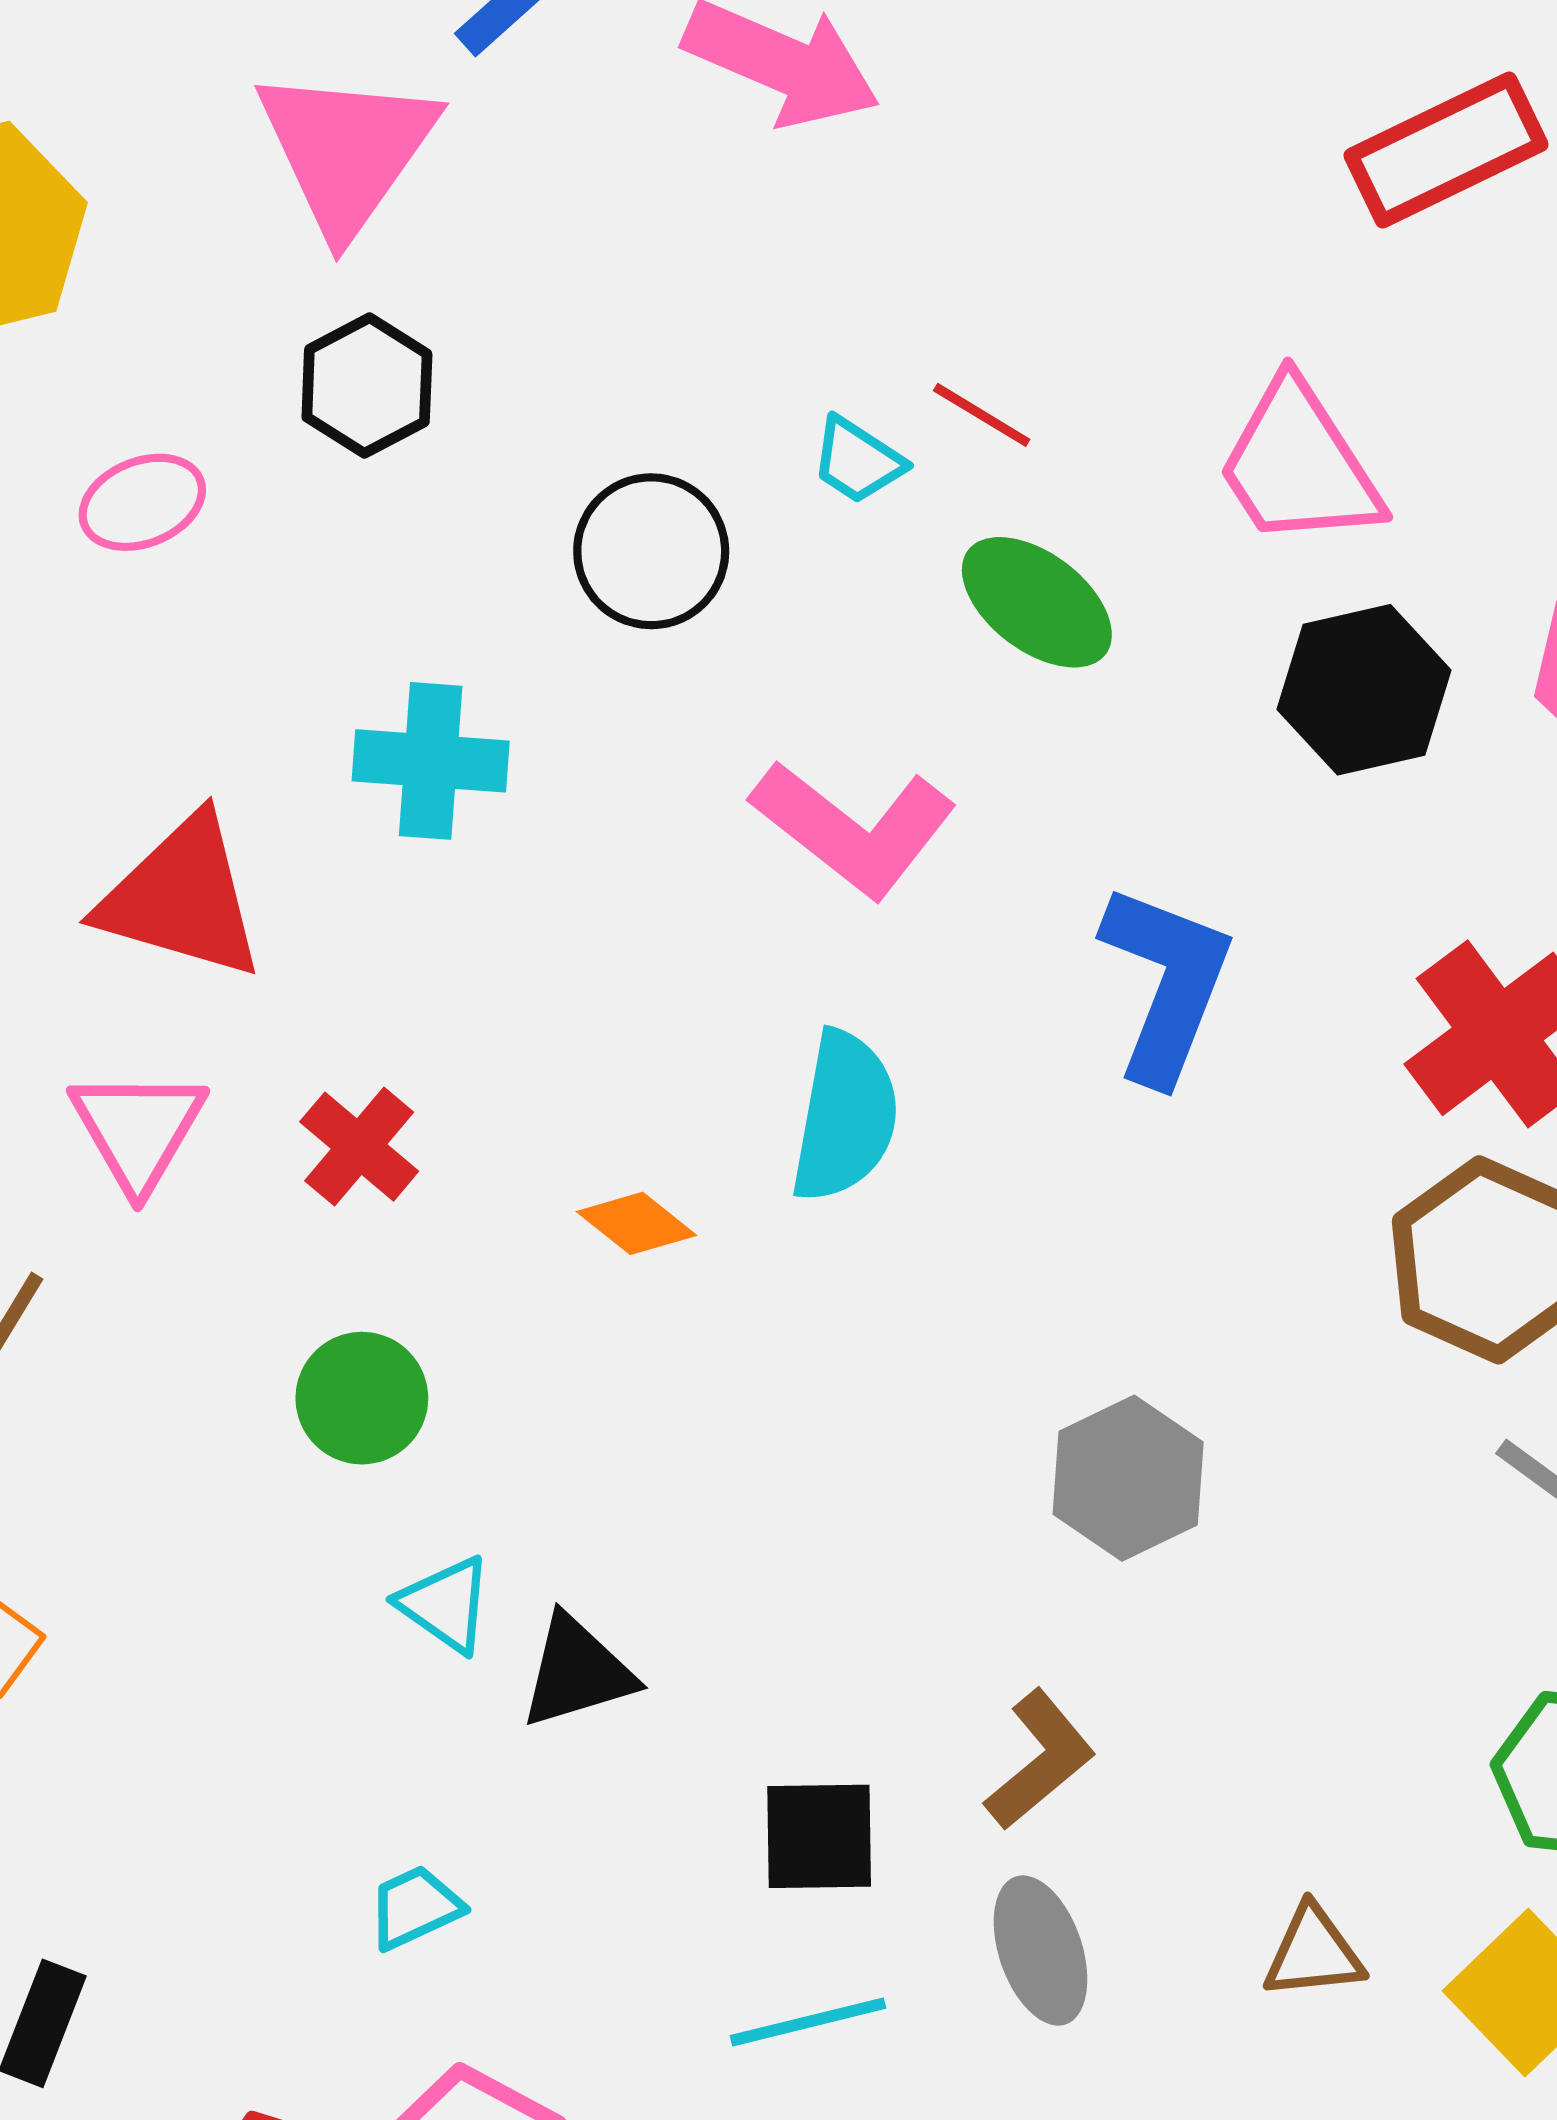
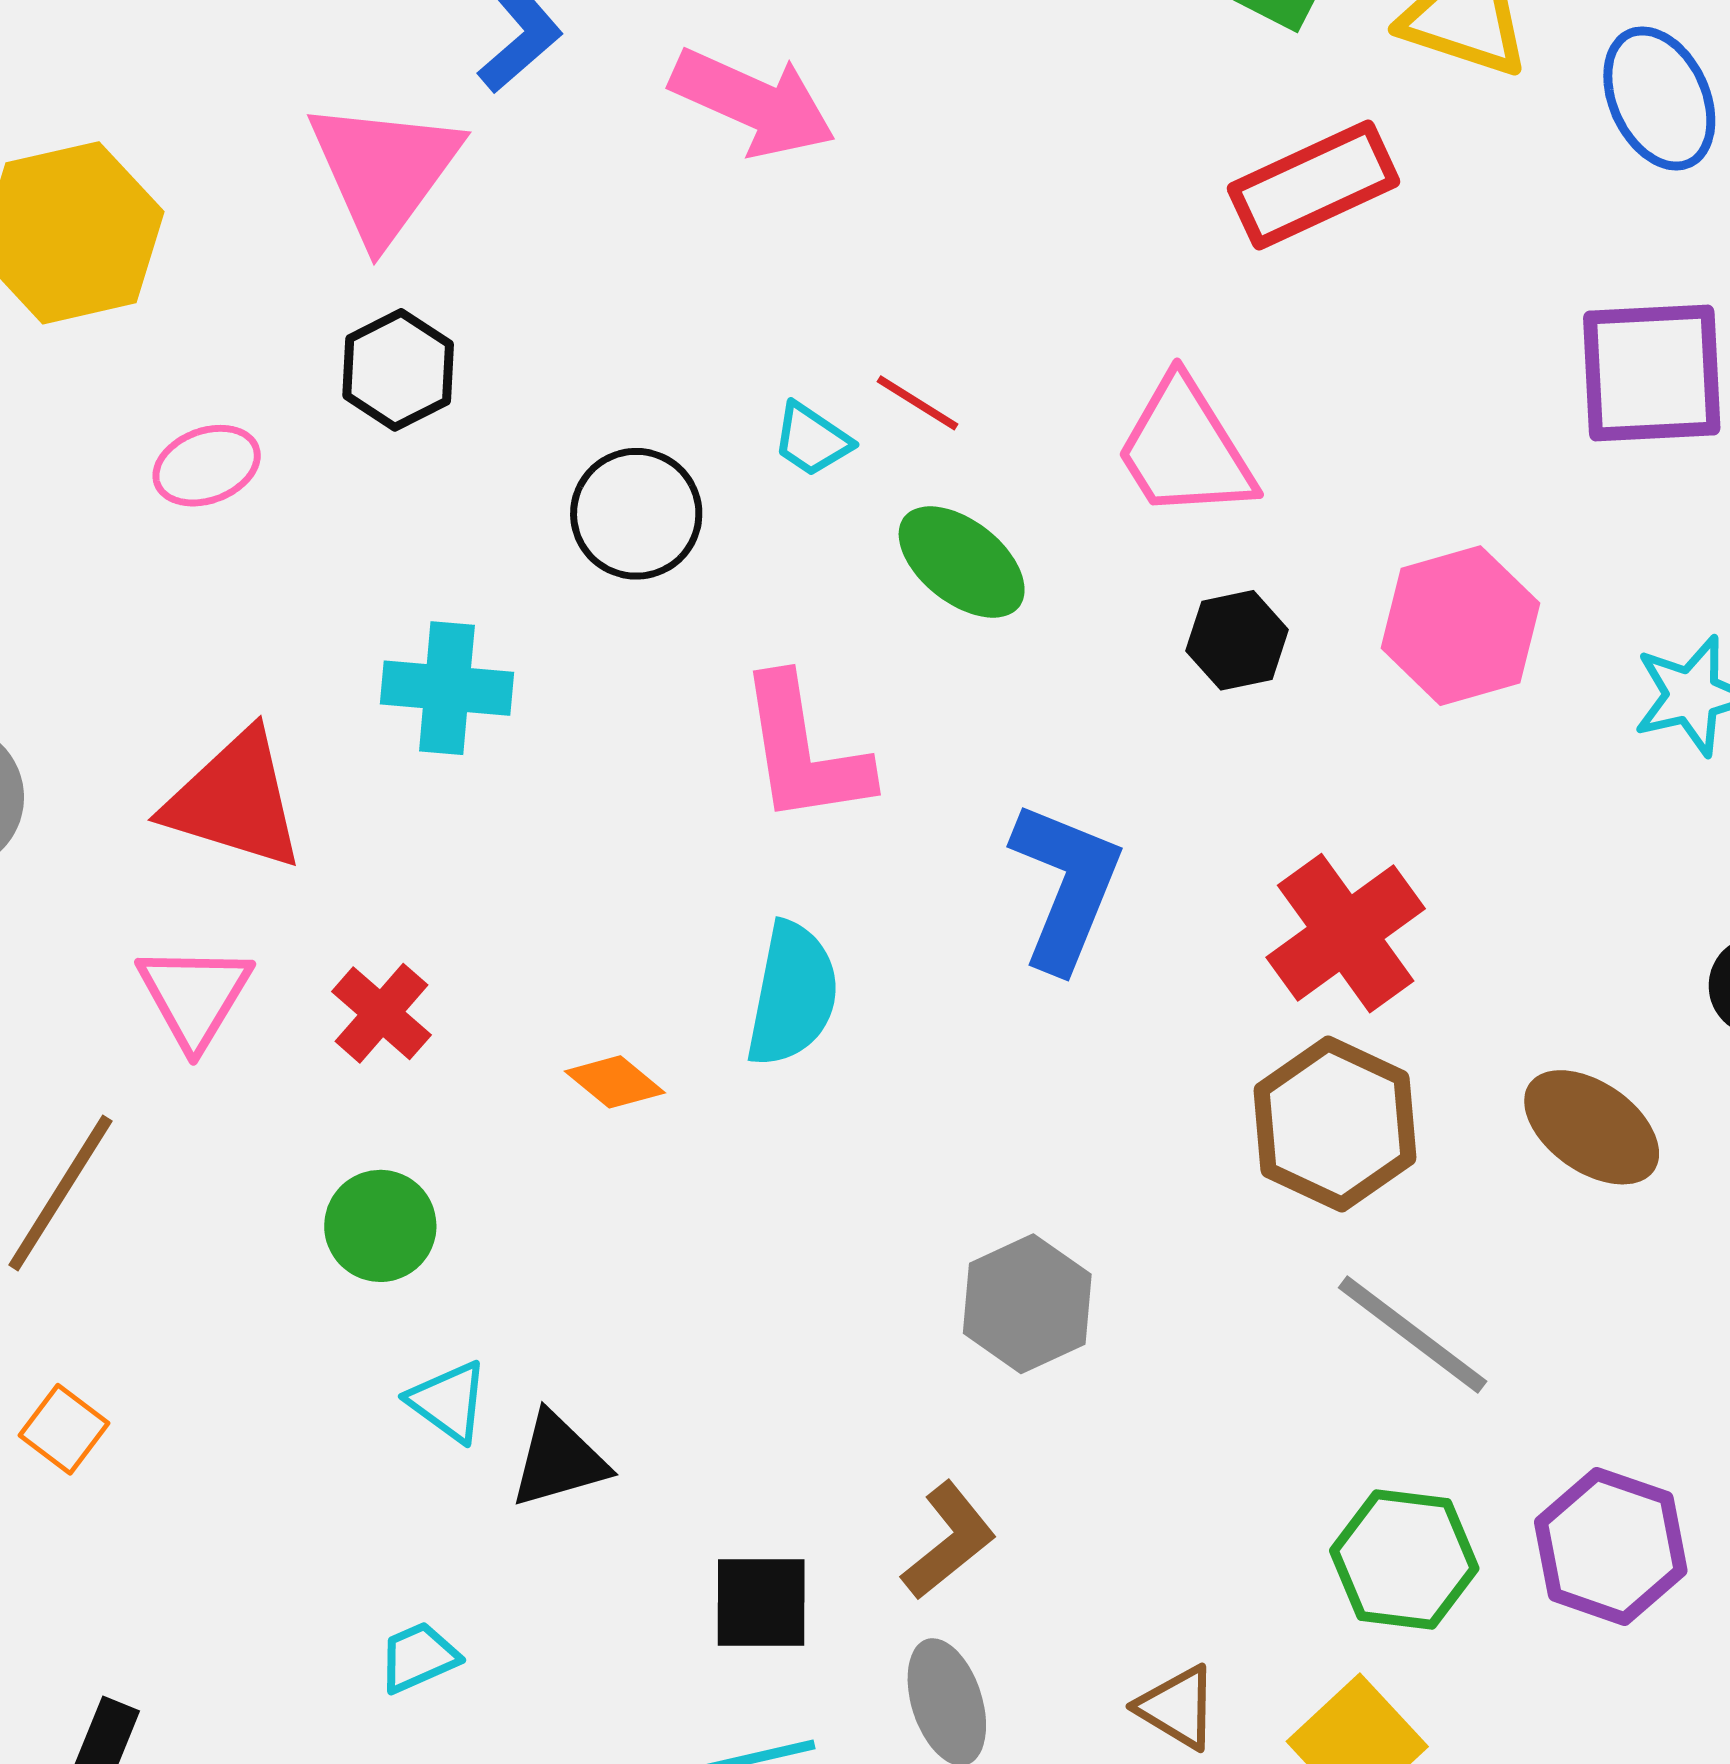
black hexagon: (1364, 690) -> (1237, 640), size x0.7
pink L-shape: (854, 828) -> (804, 751), turned 42
brown triangle: (1313, 1953) -> (1177, 1707), turned 36

